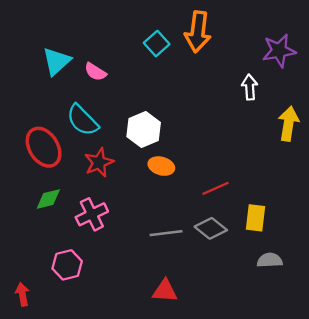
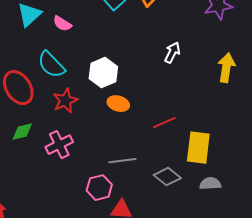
white arrow: (250, 87) -> (172, 53), moved, turned 30
yellow rectangle: (256, 218) -> (198, 148), size x1.4
gray diamond: (211, 228) -> (167, 177), moved
pink hexagon: (67, 265) -> (99, 188), moved

